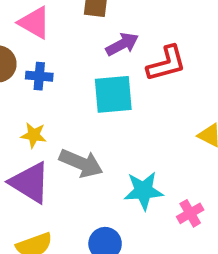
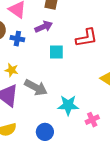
purple arrow: (122, 44) -> (44, 27), moved
cyan square: (113, 94) -> (56, 52), size x0.7

